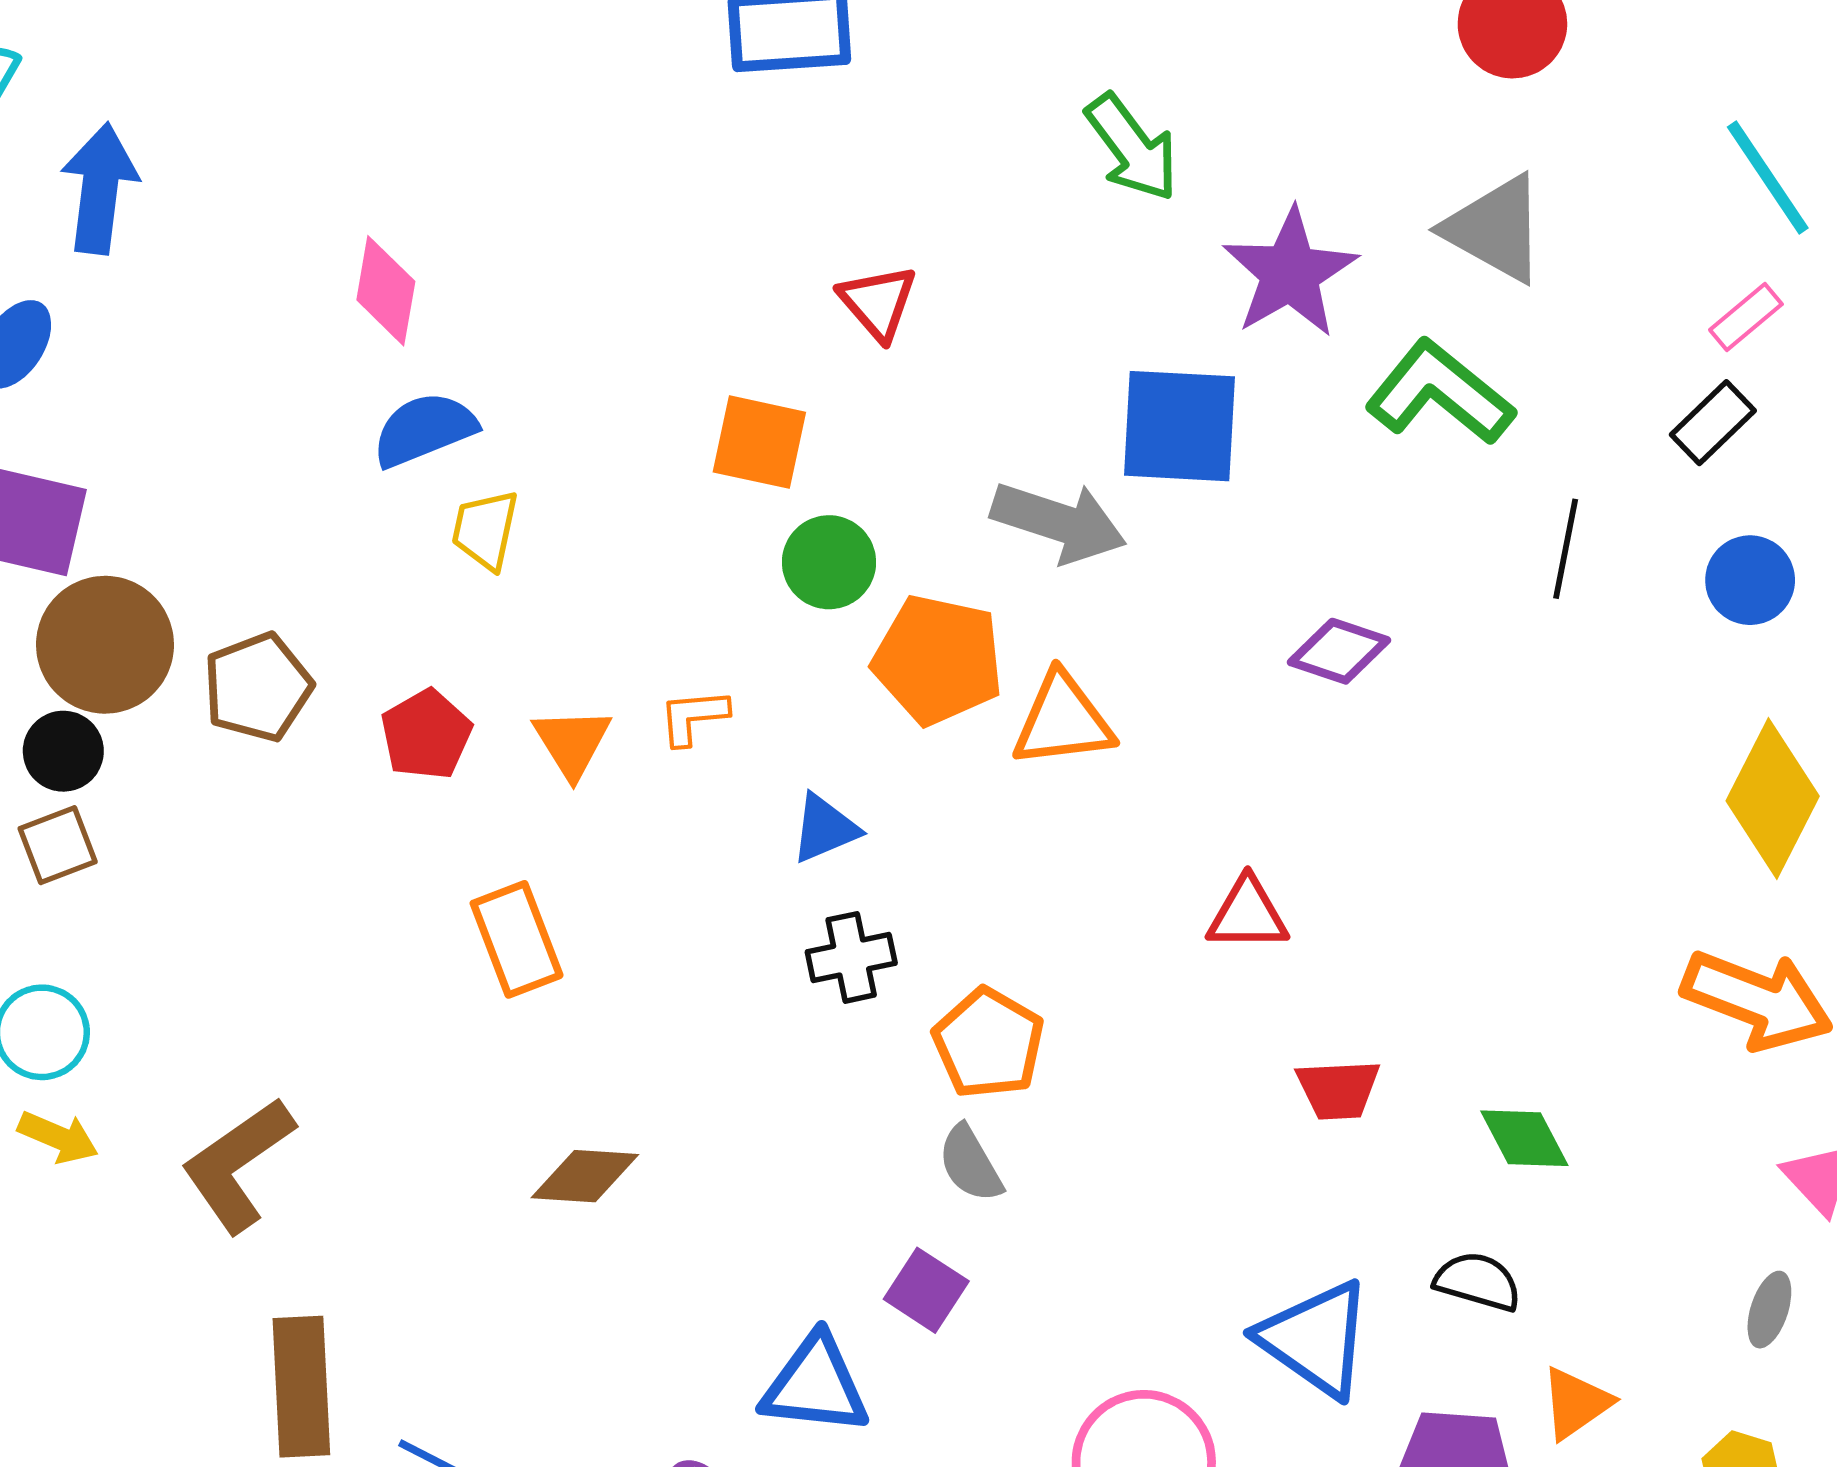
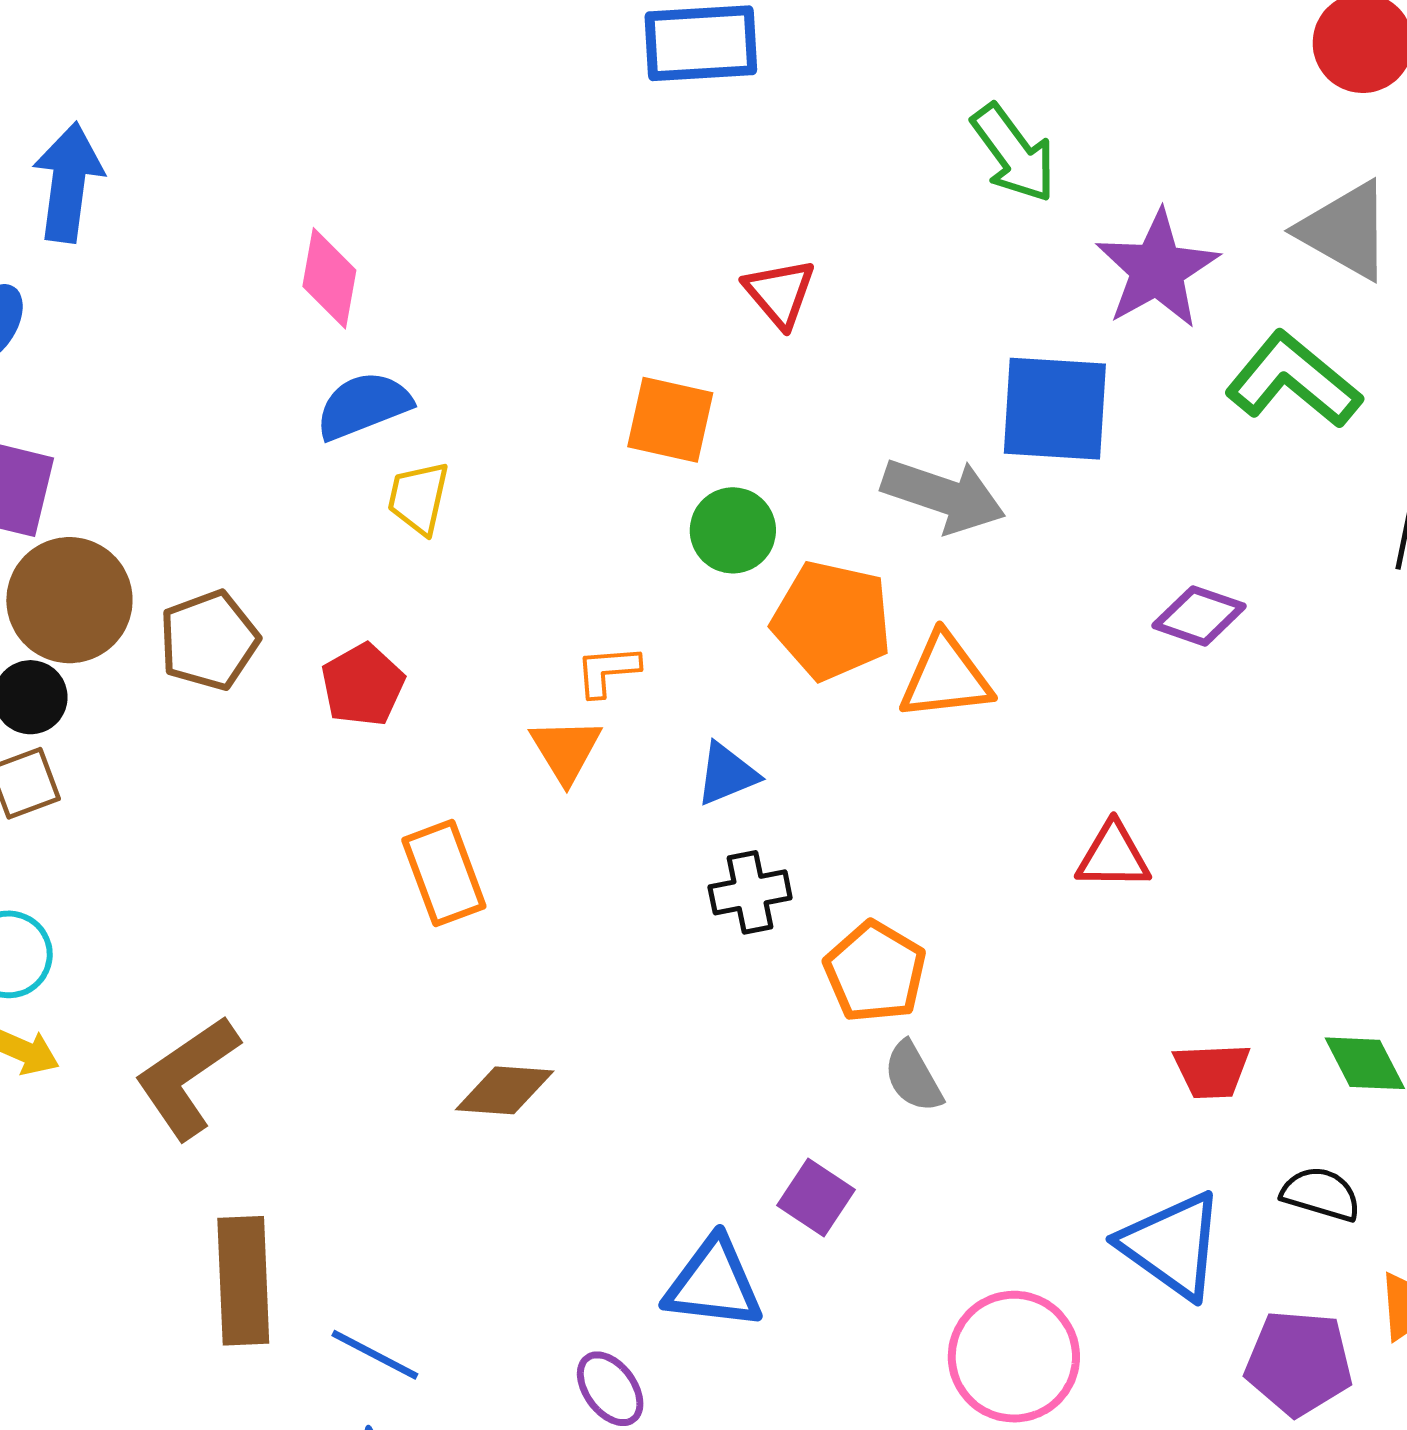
orange triangle: (572, 743) -> (566, 750), moved
red trapezoid: (1338, 1089) -> (1212, 1071), moved
gray semicircle: (970, 1164) -> (913, 1077), moved

